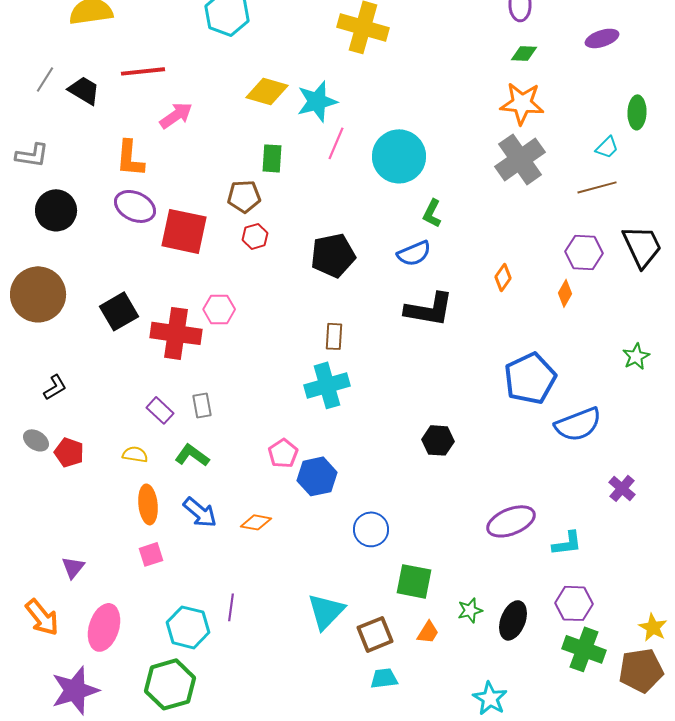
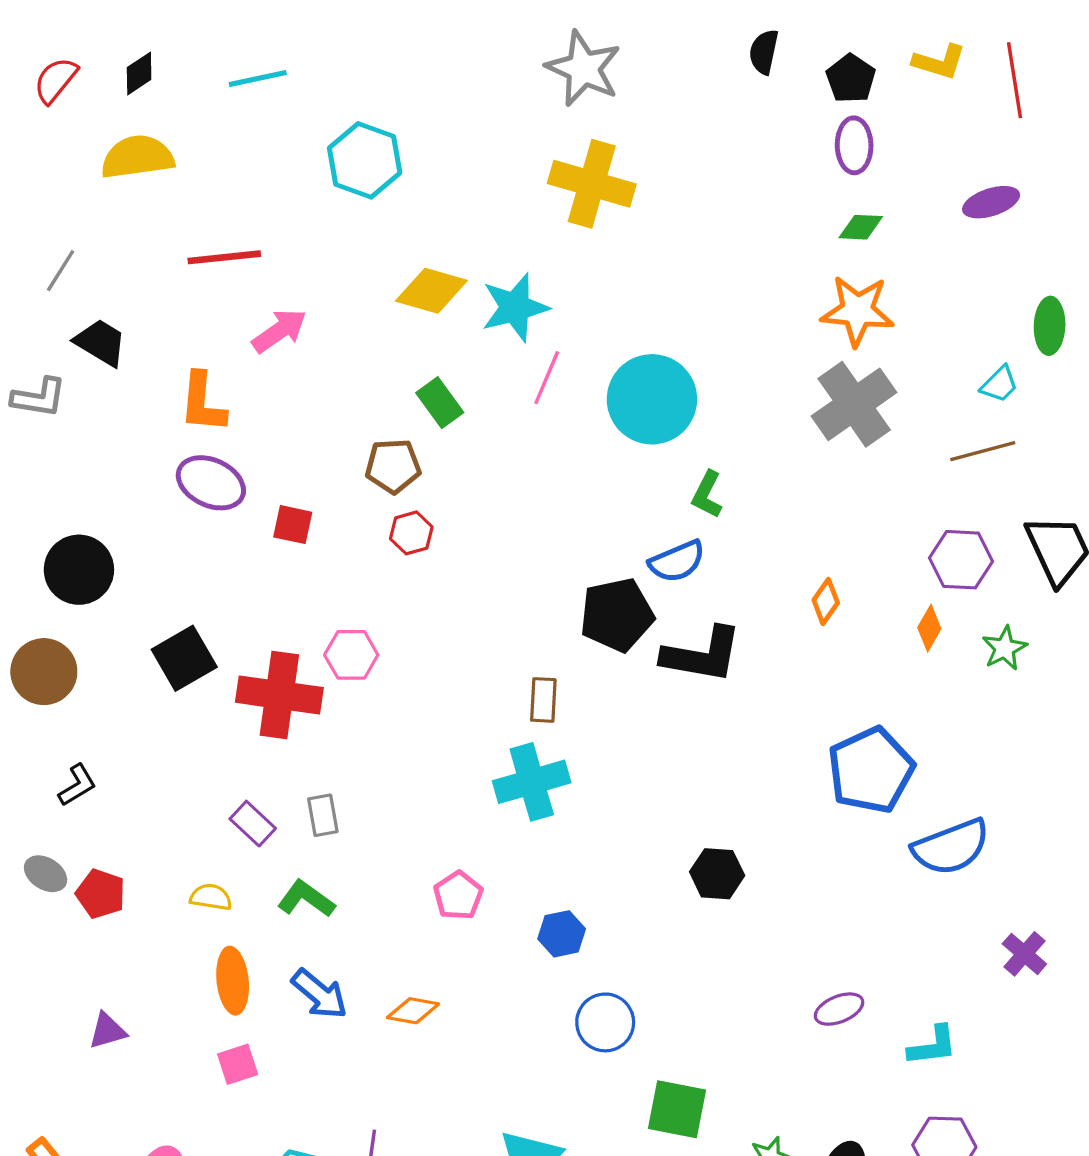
black trapezoid: (84, 90) -> (101, 342), moved
green rectangle: (272, 158) -> (440, 403), turned -40
black circle: (56, 210) -> (79, 570), moved
red square: (184, 231) -> (293, 525), size x0.5
black pentagon: (333, 255) -> (617, 615), moved
brown circle: (38, 294) -> (44, 672), moved, size x0.7
green star: (636, 356) -> (1004, 648), moved
blue hexagon: (317, 476) -> (562, 934), moved, size x0.7
purple ellipse: (511, 521) -> (839, 1009), size x0.6
purple triangle: (73, 567) -> (107, 1031), moved, turned 35

